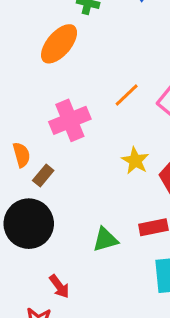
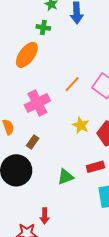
brown rectangle: (43, 176) -> (33, 142), moved
red arrow: (59, 286) -> (45, 216), moved, turned 42

